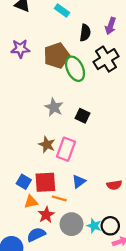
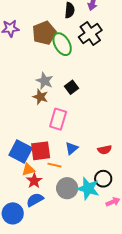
black square: (82, 116) -> (71, 87), turned 32
brown star: (47, 145) -> (40, 97), moved
blue square: (24, 182) -> (21, 152), size x1.6
red star: (46, 215) -> (34, 181), moved
cyan star: (94, 226) -> (88, 189), size x1.6
black circle: (110, 226) -> (103, 179), moved

